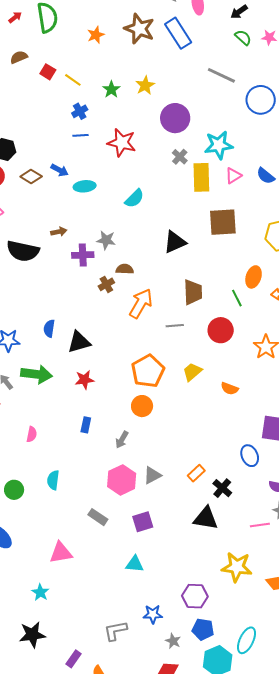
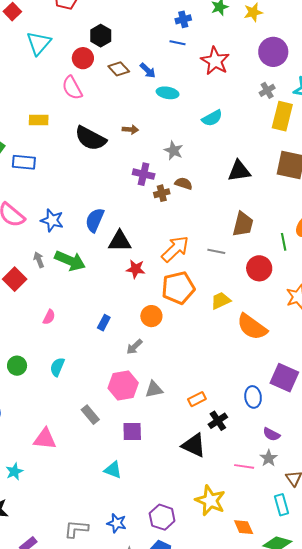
purple cross: (83, 255) -> (144, 174), moved
orange arrow: (141, 303) -> (175, 249), moved
blue semicircle: (49, 328) -> (95, 220), size x1.4
red star: (84, 380) -> (136, 269), moved
orange semicircle: (230, 389) -> (252, 327), size x1.8
orange circle: (142, 406) -> (151, 316), moved

